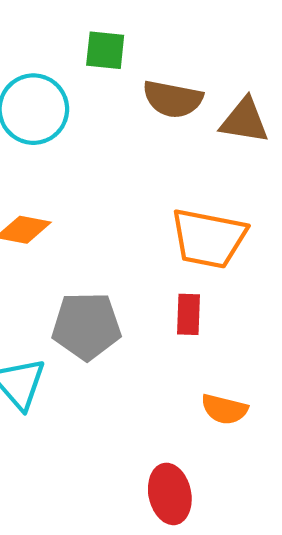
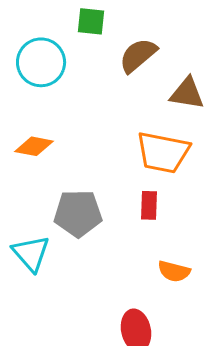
brown semicircle: (173, 99) -> (138, 55), turned 129
brown triangle: (244, 121) -> (187, 93), moved

